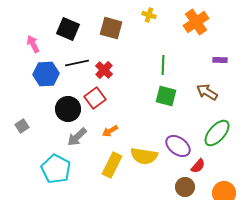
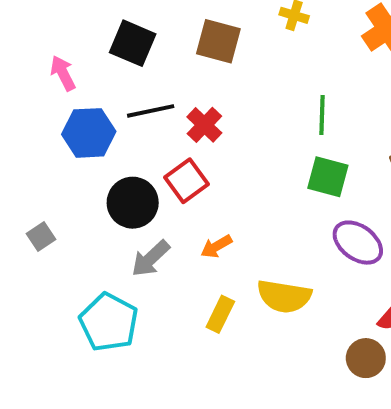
purple ellipse: (178, 146) -> (358, 243), moved
yellow rectangle: (112, 165) -> (220, 314), size x0.7

